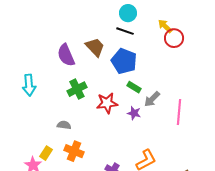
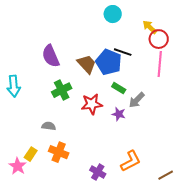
black line: (125, 31) -> (123, 52), moved
brown trapezoid: (95, 47) -> (87, 64), moved
pink line: (179, 112) -> (160, 64), moved

